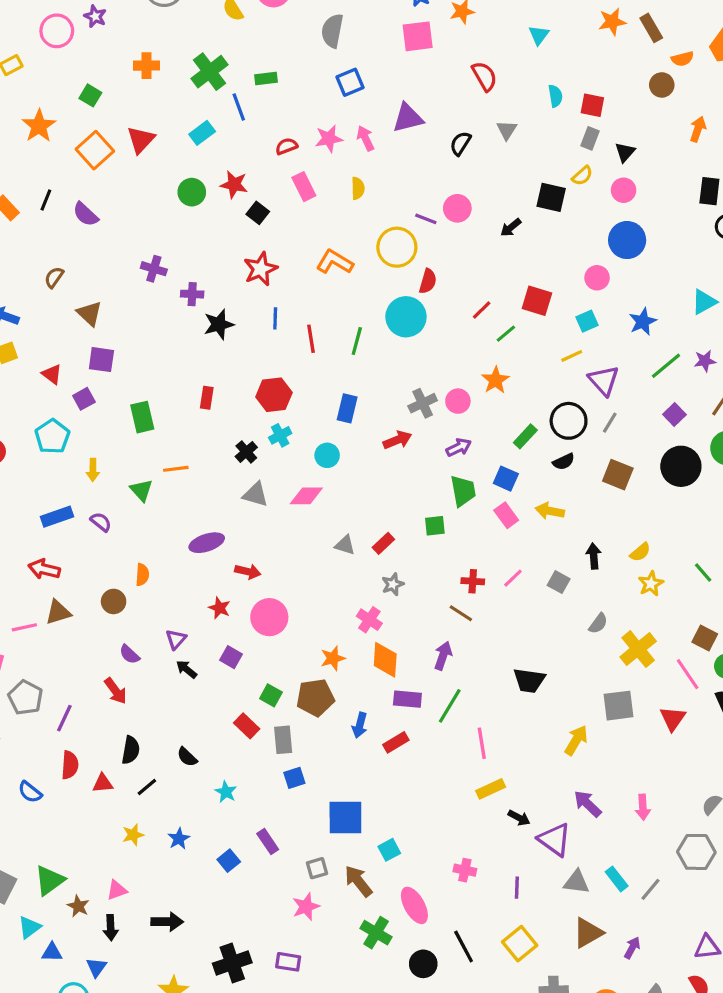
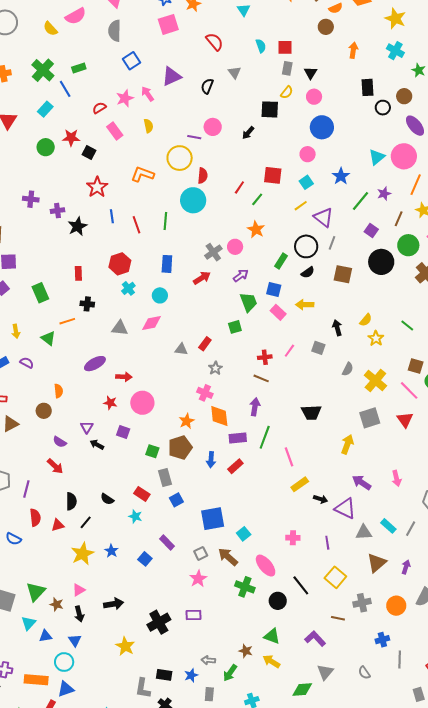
black cross: (246, 452) -> (87, 304), moved, turned -32
red rectangle: (247, 726) -> (142, 494), moved
yellow star: (133, 835) -> (82, 554), size x1.6

